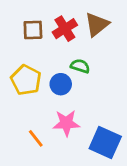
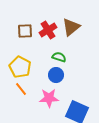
blue circle: (61, 84) -> (56, 75), moved
orange line: (36, 138) -> (21, 89), moved

